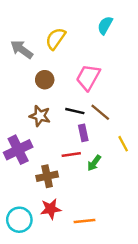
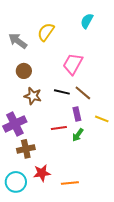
brown circle: (45, 80) -> (24, 71), moved
purple rectangle: (83, 133) -> (77, 114), moved
yellow line: (123, 144) -> (102, 119), turned -40
brown cross: (47, 176) -> (26, 149), moved

